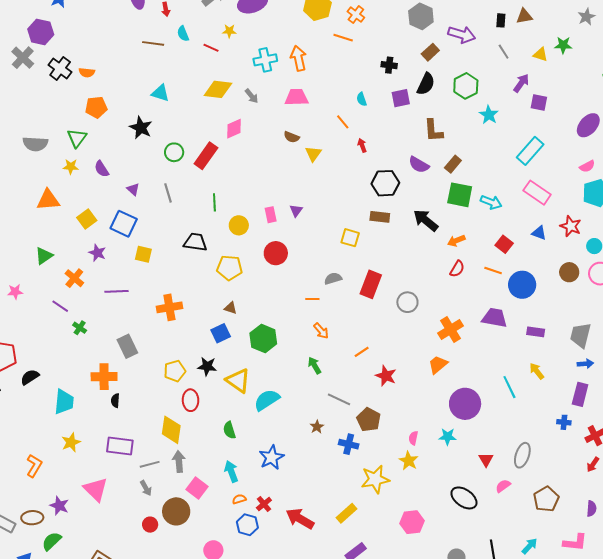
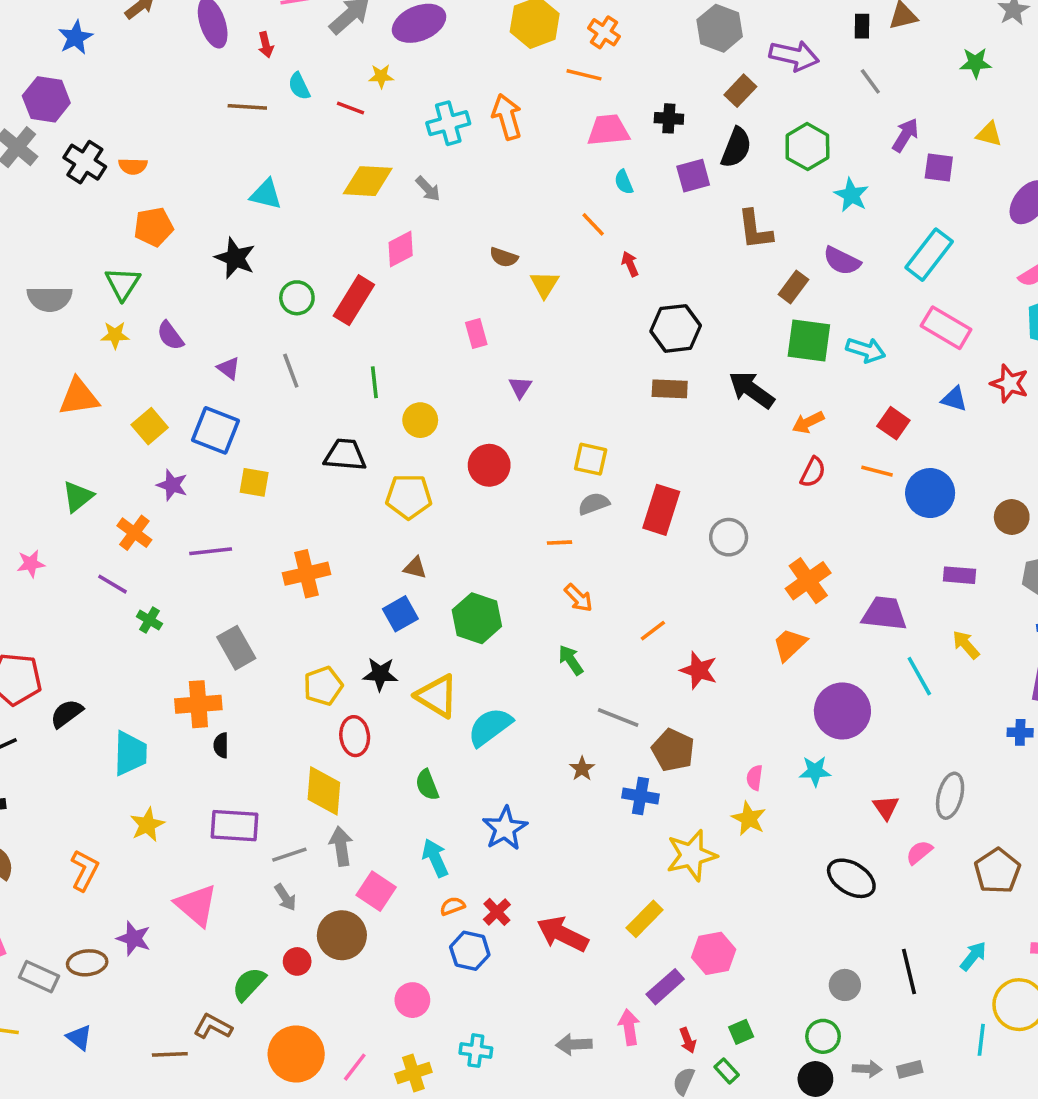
yellow triangle: (540, 54) -> (989, 134), moved
pink trapezoid: (297, 97) -> (608, 130), moved
purple semicircle: (419, 165) -> (842, 261), moved
pink rectangle: (271, 215) -> (476, 333), moved
yellow square: (350, 238) -> (591, 459), moved
brown circle: (569, 272) -> (1012, 517), moved
purple trapezoid: (495, 318) -> (884, 614), moved
pink hexagon: (412, 522) -> (714, 953), moved
green semicircle: (52, 541) -> (249, 984), moved

